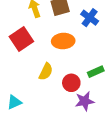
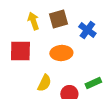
red square: (21, 39) -> (20, 51), turned 35

